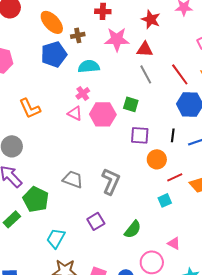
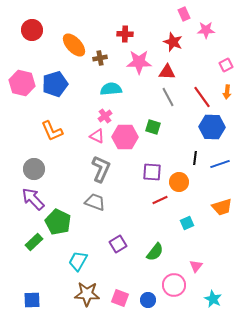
blue pentagon: (54, 54) -> (55, 84), moved
purple square: (140, 135) -> (152, 172), moved
red line: (175, 177) -> (160, 200), moved
gray L-shape: (111, 181) -> (101, 169), moved
pink triangle: (174, 243) -> (196, 266), turned 40

